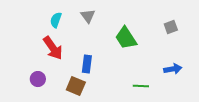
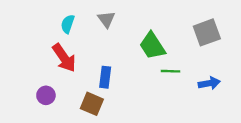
gray square: (171, 27) -> (207, 32), size x1.6
green line: (141, 86) -> (170, 71), moved

